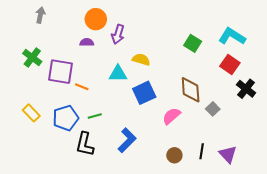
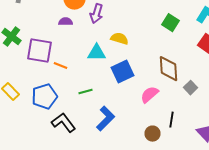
green line: (95, 116) -> (86, 92), moved
black L-shape: (85, 144) -> (64, 123), turned 130
black line: (202, 151) -> (172, 120), moved

